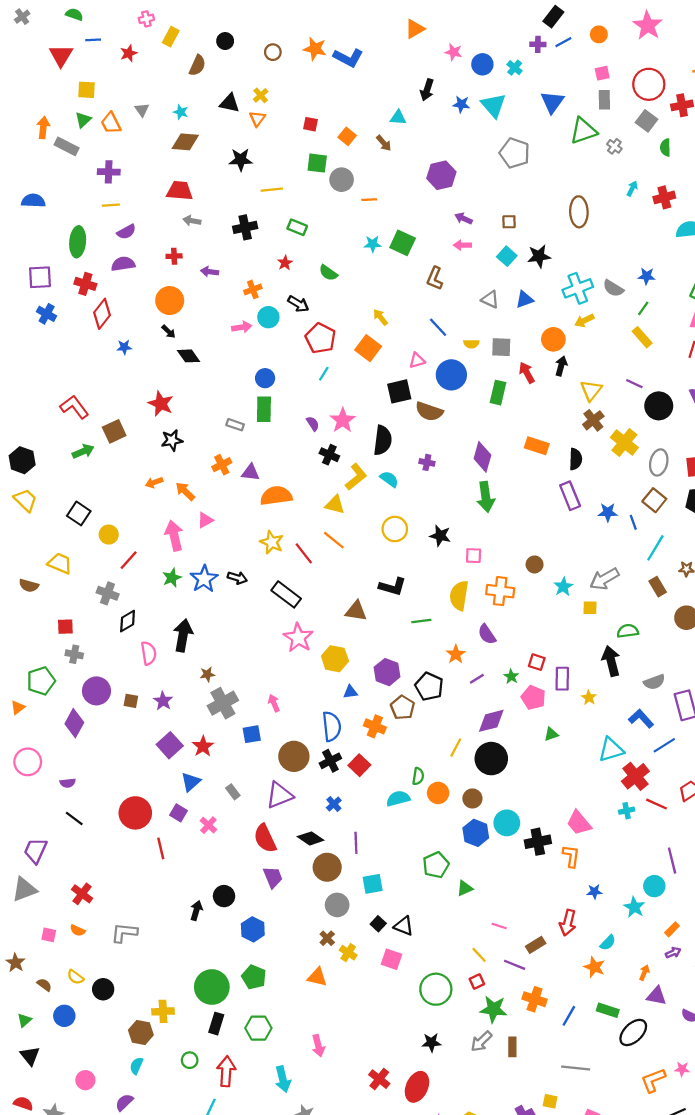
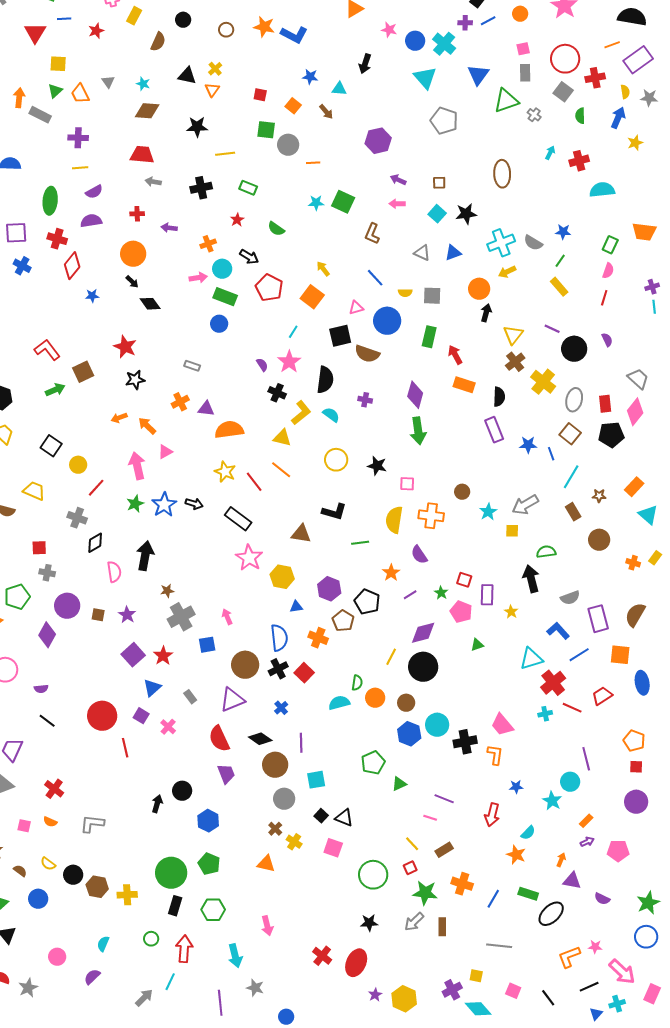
cyan cross: (515, 68) -> (444, 44), size x1.6
blue star: (461, 104) -> (310, 77), moved
red arrow: (527, 373) -> (455, 355), moved
cyan line: (324, 374) -> (293, 332), moved
green rectangle: (264, 409) -> (225, 297), moved, turned -70
brown rectangle: (536, 945) -> (444, 850), moved
purple line: (515, 965) -> (444, 799), moved
brown hexagon: (141, 1032) -> (97, 887), moved

